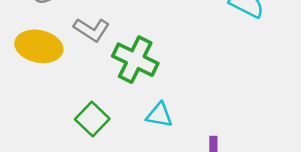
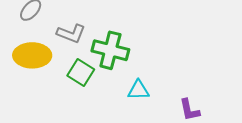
green square: (92, 119) -> (81, 73), moved

